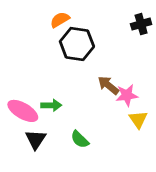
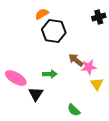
green arrow: (51, 105) -> (50, 74), moved
black triangle: (36, 139) -> (36, 94), moved
green semicircle: (80, 139) -> (74, 110), moved

